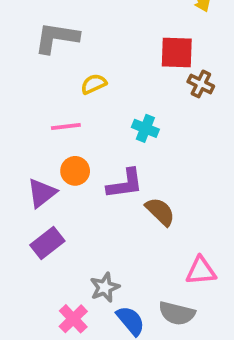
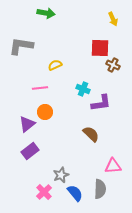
gray L-shape: (57, 38) -> (21, 46), moved
purple L-shape: (125, 184) -> (101, 103), moved
gray semicircle: (177, 313) -> (100, 189), turned -102

